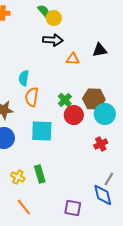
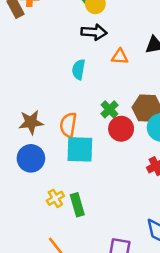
cyan semicircle: (24, 78) -> (79, 69), moved
orange semicircle: (32, 97) -> (68, 125), moved
yellow cross: (18, 177) -> (55, 198), moved, turned 32

